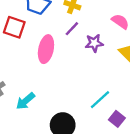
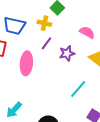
cyan line: (100, 100) -> (78, 89), moved

